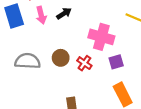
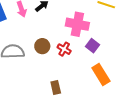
purple square: (116, 62) -> (93, 46), turned -32

